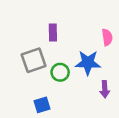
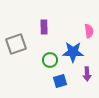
gray square: (34, 60) -> (16, 44), moved
blue square: (42, 105) -> (60, 81), moved

